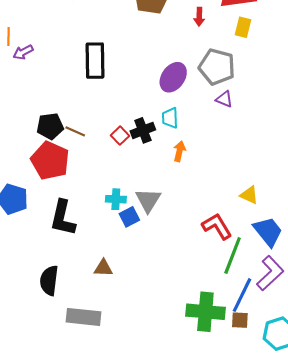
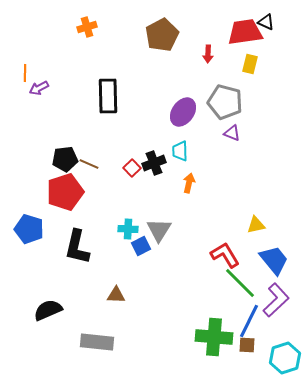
red pentagon: (50, 161) -> (65, 192), turned 30
yellow triangle: (249, 195) -> (256, 225), turned -36
green line: (233, 255) -> (240, 283), turned -66
black semicircle: (49, 280) -> (48, 310), moved, turned 60

